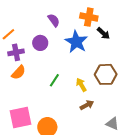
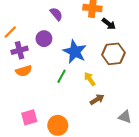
blue star: (76, 42) -> (75, 52), moved
orange semicircle: (19, 72) -> (24, 71), turned 35
brown hexagon: (106, 74) -> (113, 54), moved
pink square: (21, 118) -> (29, 117), size x0.7

